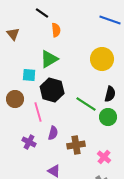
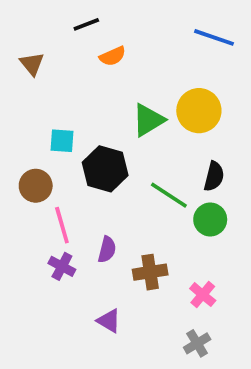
black line: (42, 13) -> (86, 24), turned -56
orange semicircle: (56, 30) -> (113, 56), turned 72
green triangle: (49, 59) -> (148, 120), moved
pink line: (38, 112) -> (62, 225), moved

